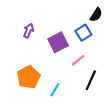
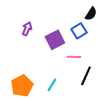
pink line: (78, 60) -> (74, 57), turned 40
orange pentagon: (29, 77) -> (22, 86), moved

